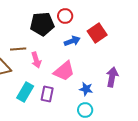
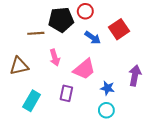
blue arrow: (72, 41) -> (93, 38), turned 56
brown line: (18, 49) -> (36, 33), moved
cyan rectangle: (25, 92) -> (32, 101), moved

